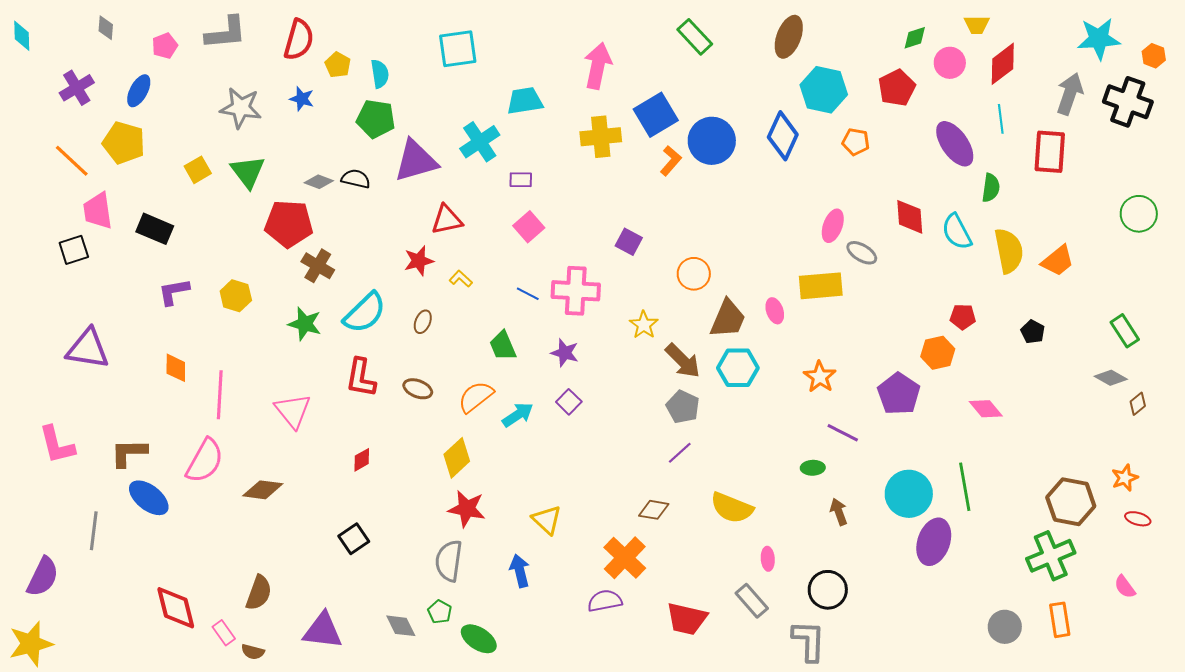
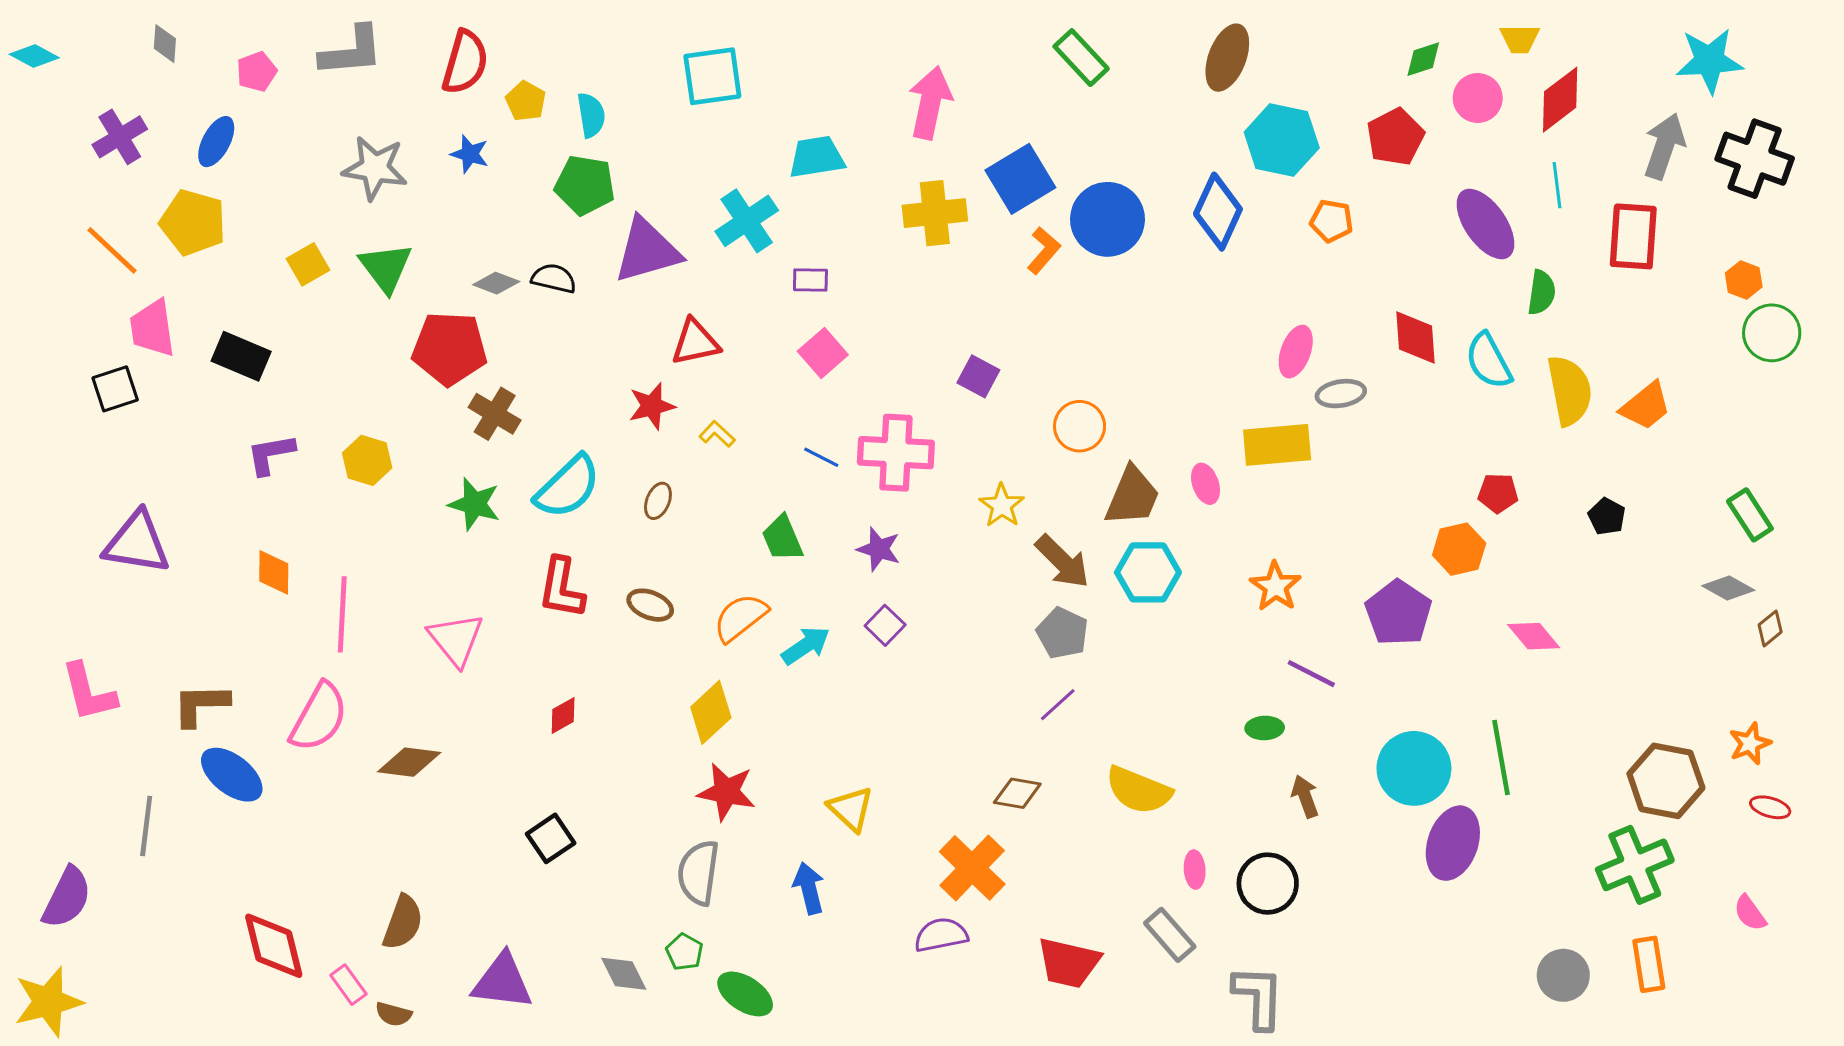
cyan diamond: (22, 36) -> (34, 56), turned -60
orange hexagon: (1154, 56) -> (1744, 280), moved
gray ellipse: (862, 253) -> (1341, 394), turned -40
black circle: (828, 590) -> (1268, 884), moved

